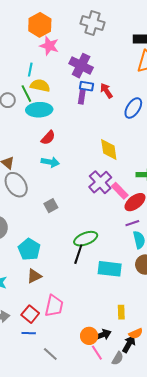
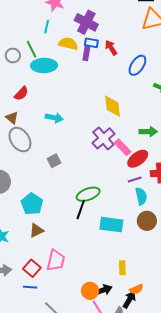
cyan line: (30, 70) -> (47, 27), moved
yellow semicircle: (40, 86) -> (68, 44), moved
red semicircle: (48, 138) -> (21, 93), moved

